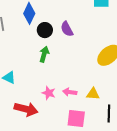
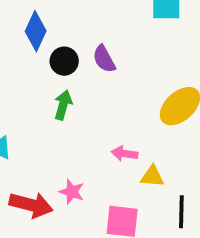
pink arrow: (70, 92) -> (124, 154), moved
pink star: (49, 93) -> (72, 192), moved

